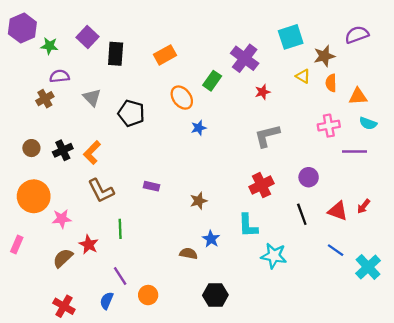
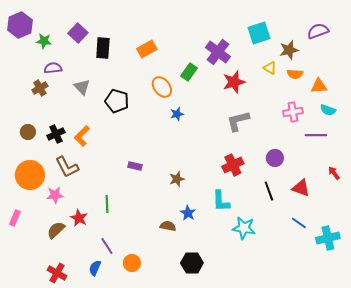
orange semicircle: (331, 83) -> (295, 74), turned -84
red star: (263, 92) -> (234, 82), size x1.6
brown L-shape: (101, 191) -> (67, 167), moved
red arrow: (364, 206) -> (334, 173), moved, turned 104
cyan cross: (368, 267) -> (328, 238), turned 30

